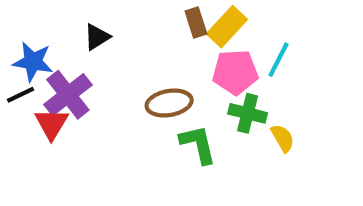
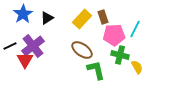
brown rectangle: (196, 22) -> (103, 17), moved
yellow rectangle: (227, 27) -> (82, 19), moved
blue star: (33, 62) -> (23, 14), moved, turned 30
brown ellipse: (169, 103) -> (82, 50), turned 45

